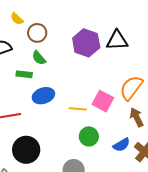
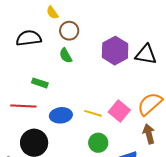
green rectangle: (24, 74) -> (40, 83), moved
blue ellipse: (43, 96) -> (61, 115), moved

